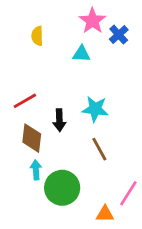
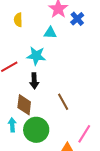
cyan star: (95, 109) -> (36, 56), moved
brown diamond: (32, 138) -> (24, 105), moved
cyan arrow: (36, 170) -> (12, 125), moved

